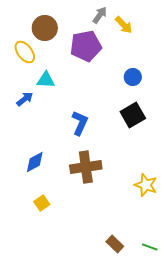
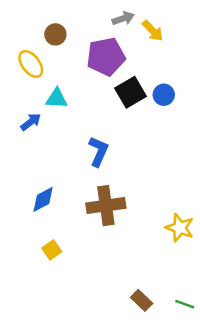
gray arrow: (100, 15) -> (123, 18), turned 36
brown circle: (45, 28) -> (55, 34), size x0.7
black square: (133, 115) -> (131, 92), moved

